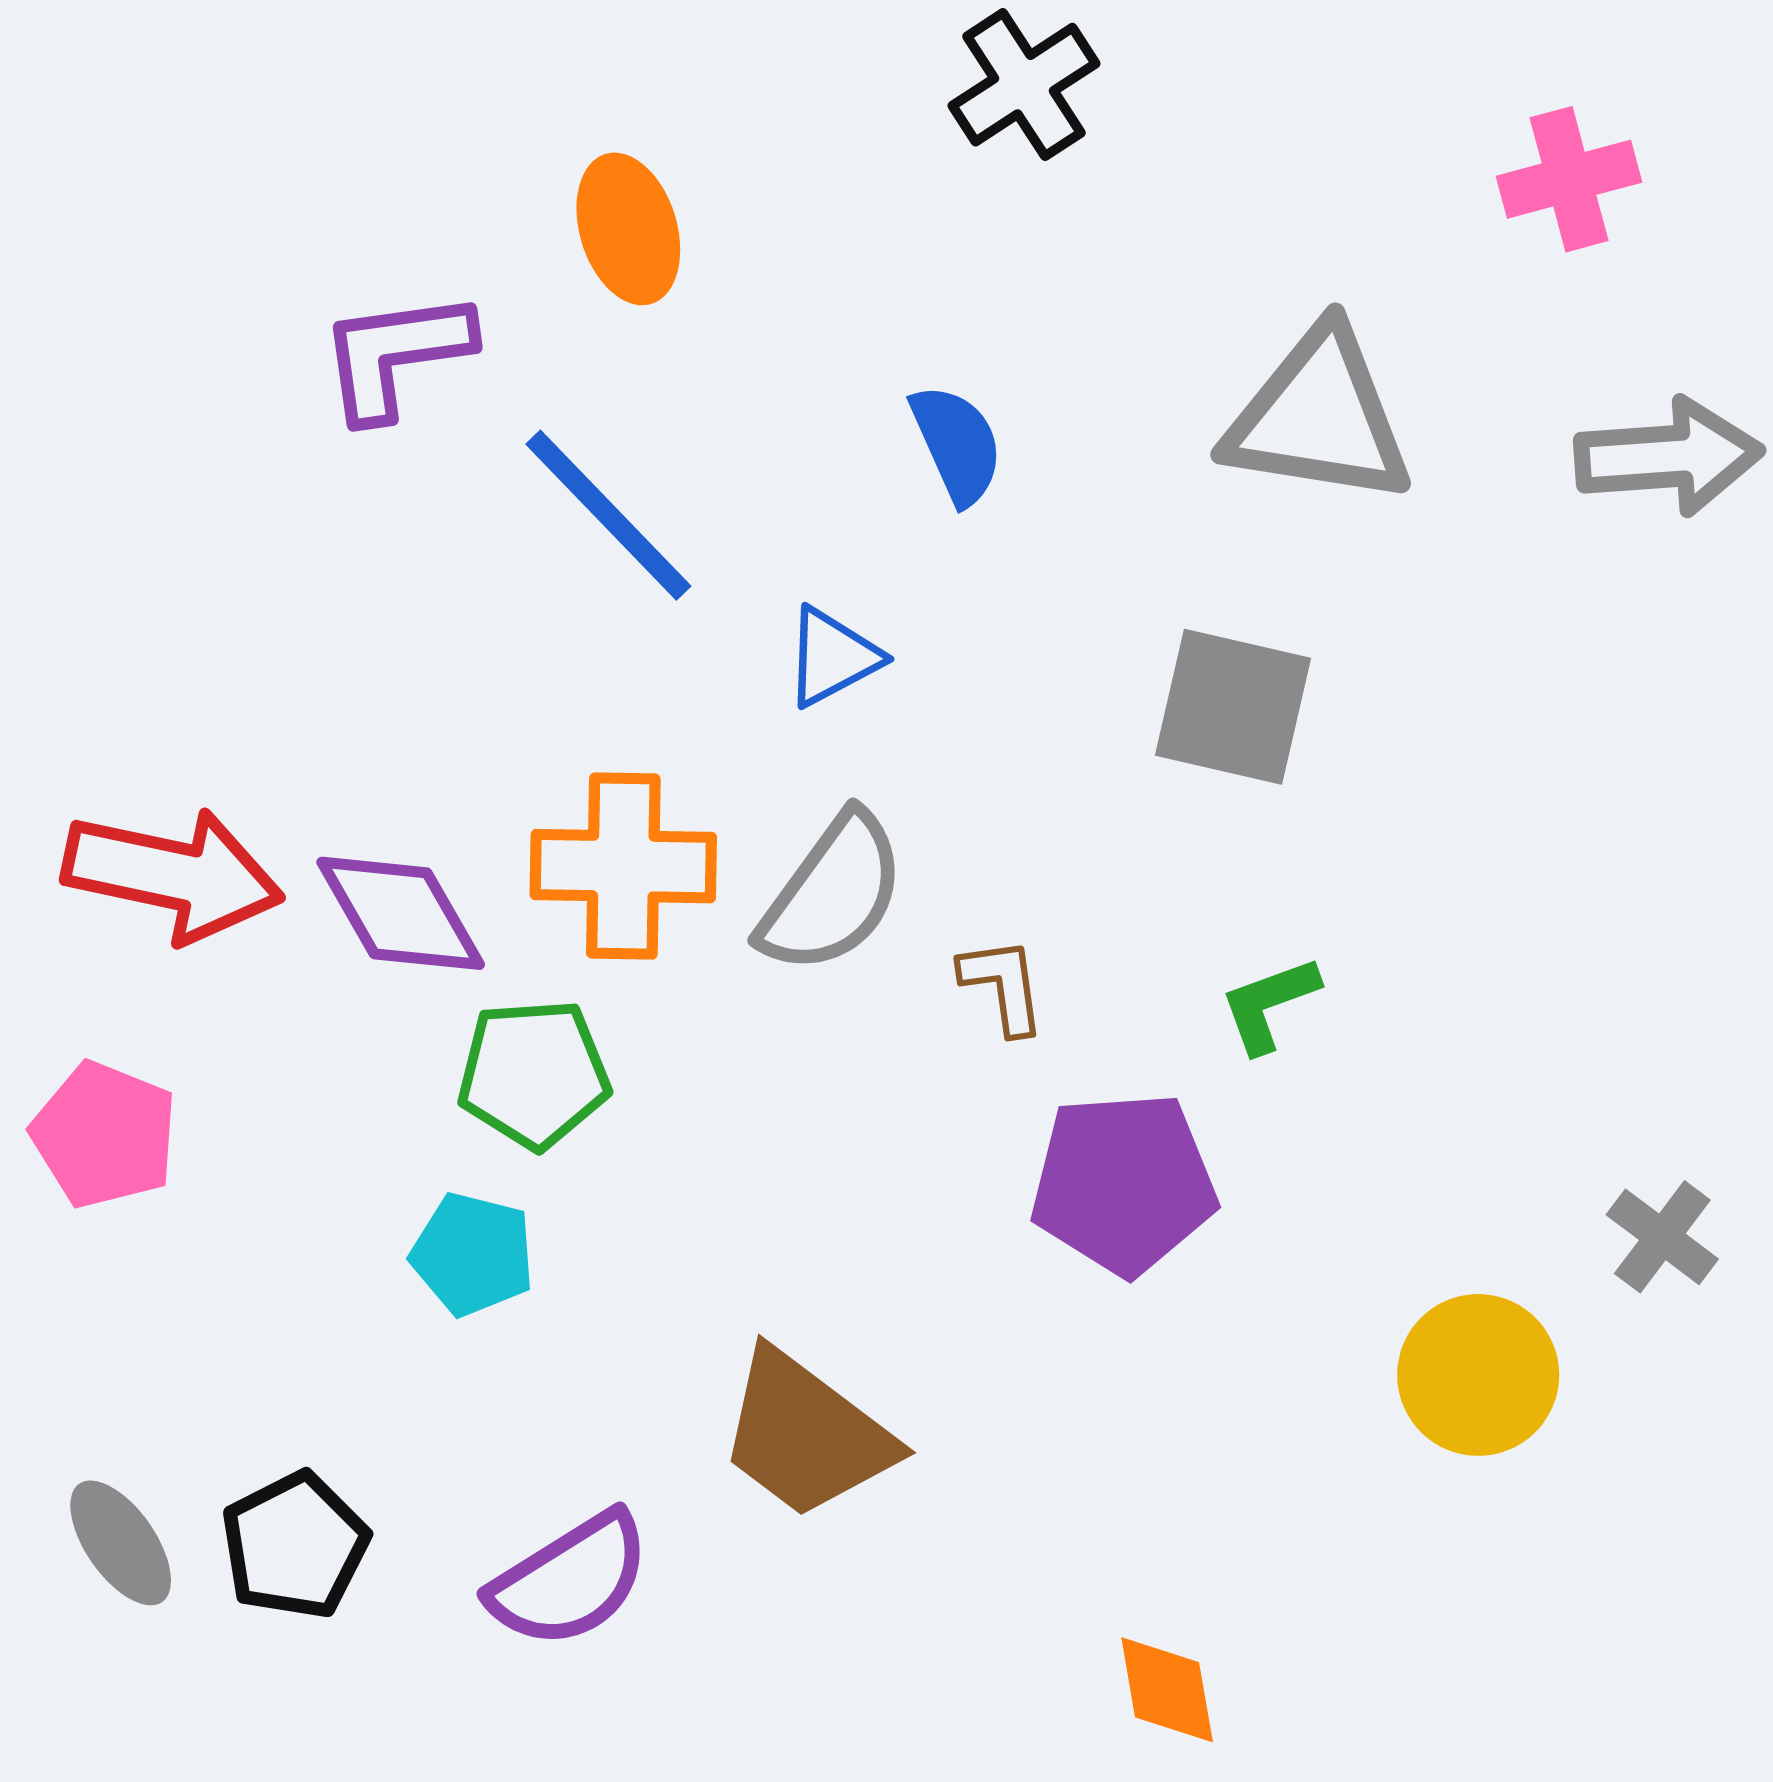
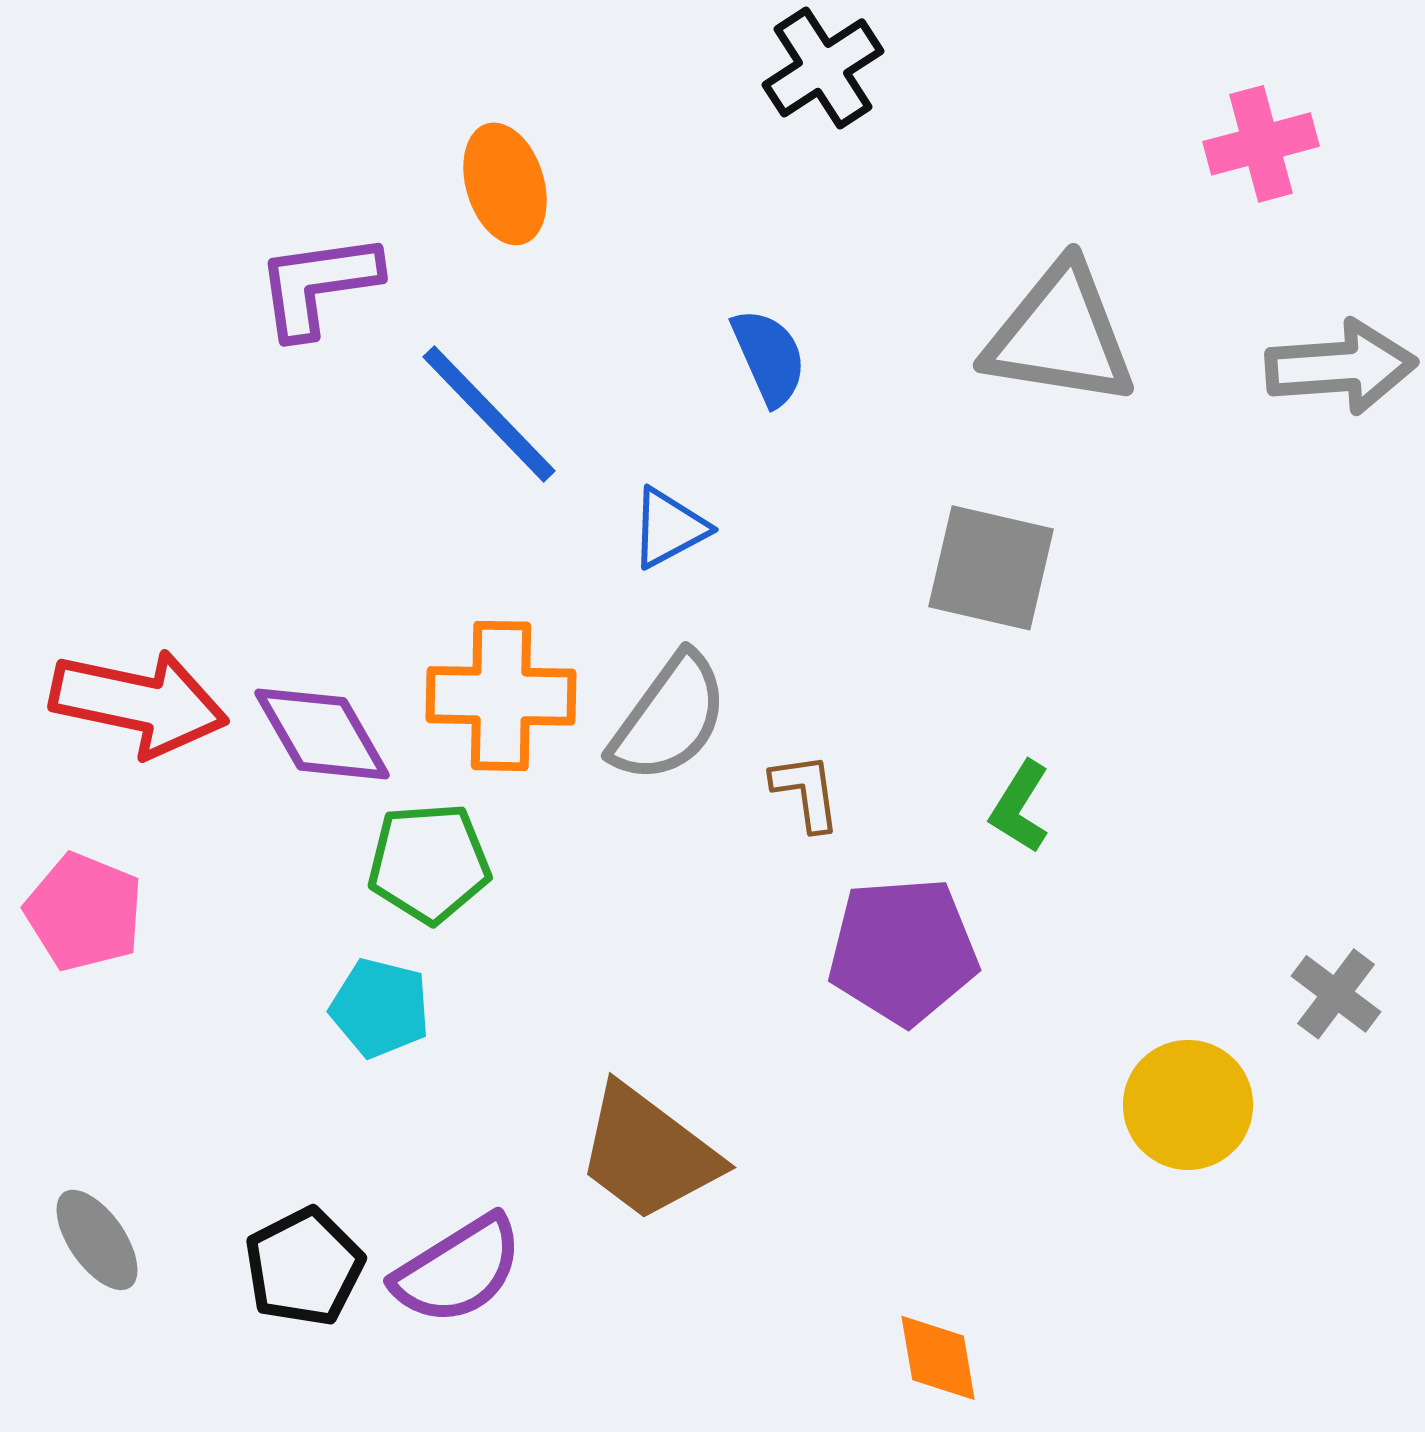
green L-shape: (1269, 1004) -> (1020, 807), turned -38
black pentagon: (295, 1545) -> (304, 1267), moved

